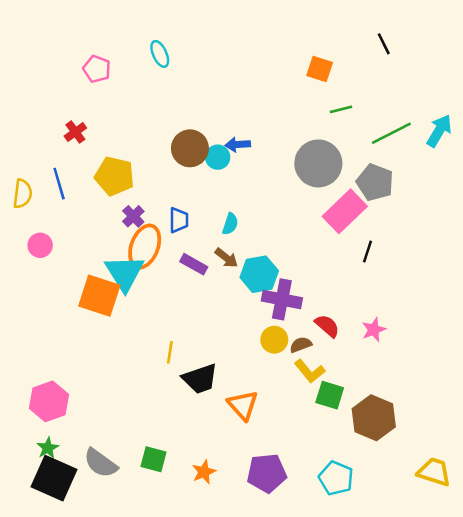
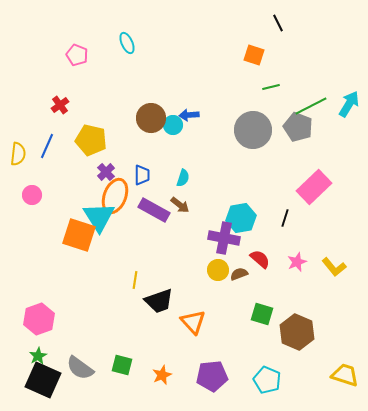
black line: (384, 44) -> (278, 23), moved
gray pentagon: (375, 182) -> (298, 127), moved
blue line: (59, 184) -> (47, 146), turned 40
pink rectangle: (345, 211) -> (314, 187), moved
black line: (367, 252) -> (285, 218), moved
purple rectangle: (194, 264) -> (154, 210), size x1.4
cyan hexagon: (259, 274) -> (241, 218), moved
yellow L-shape: (310, 371) -> (334, 267), moved

